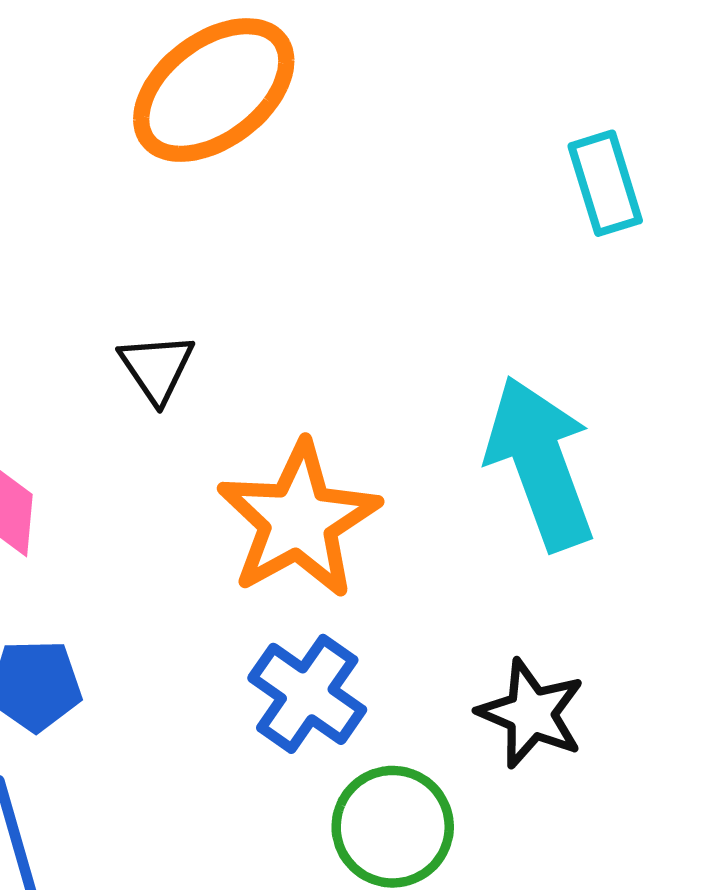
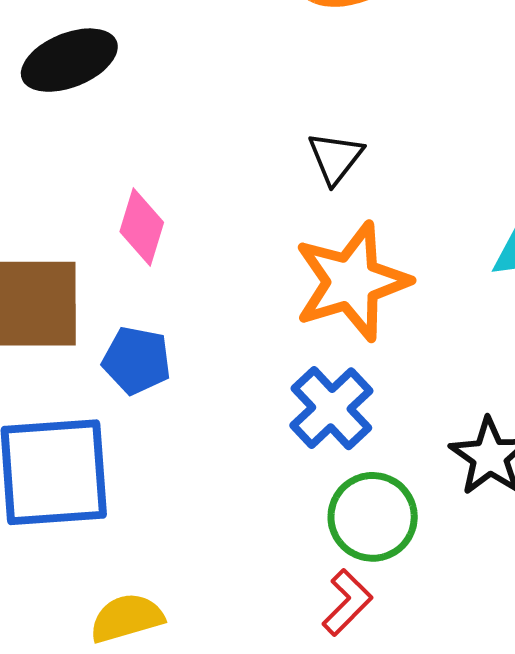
black triangle: (157, 368) -> (335, 158), moved

